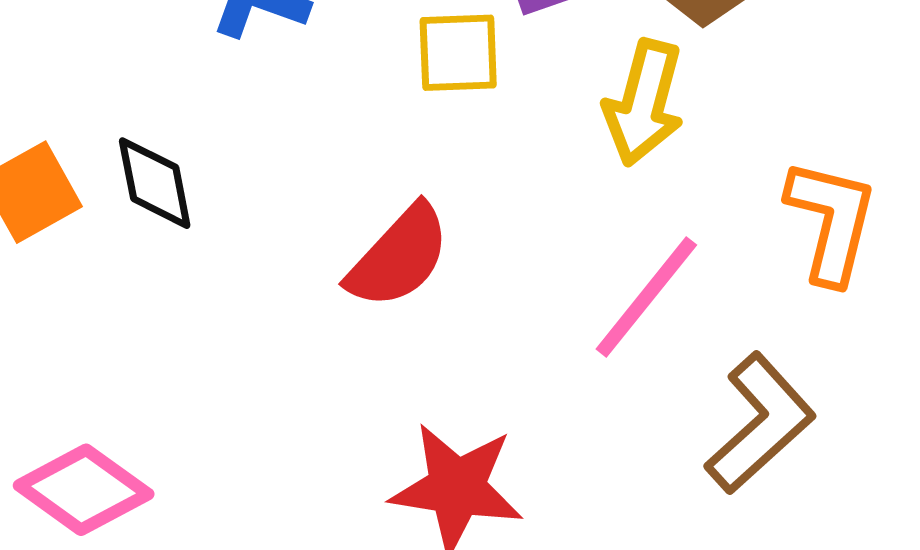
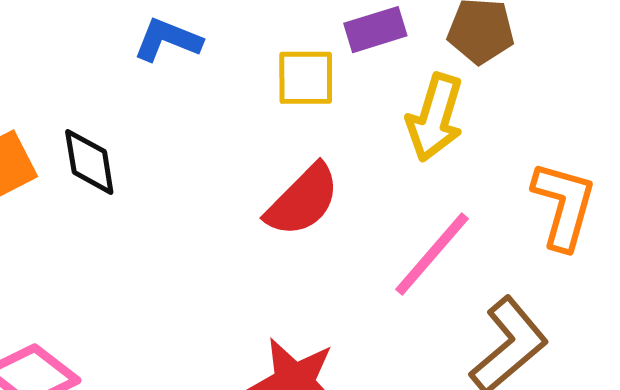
red semicircle: (399, 257) -> (303, 200), moved

